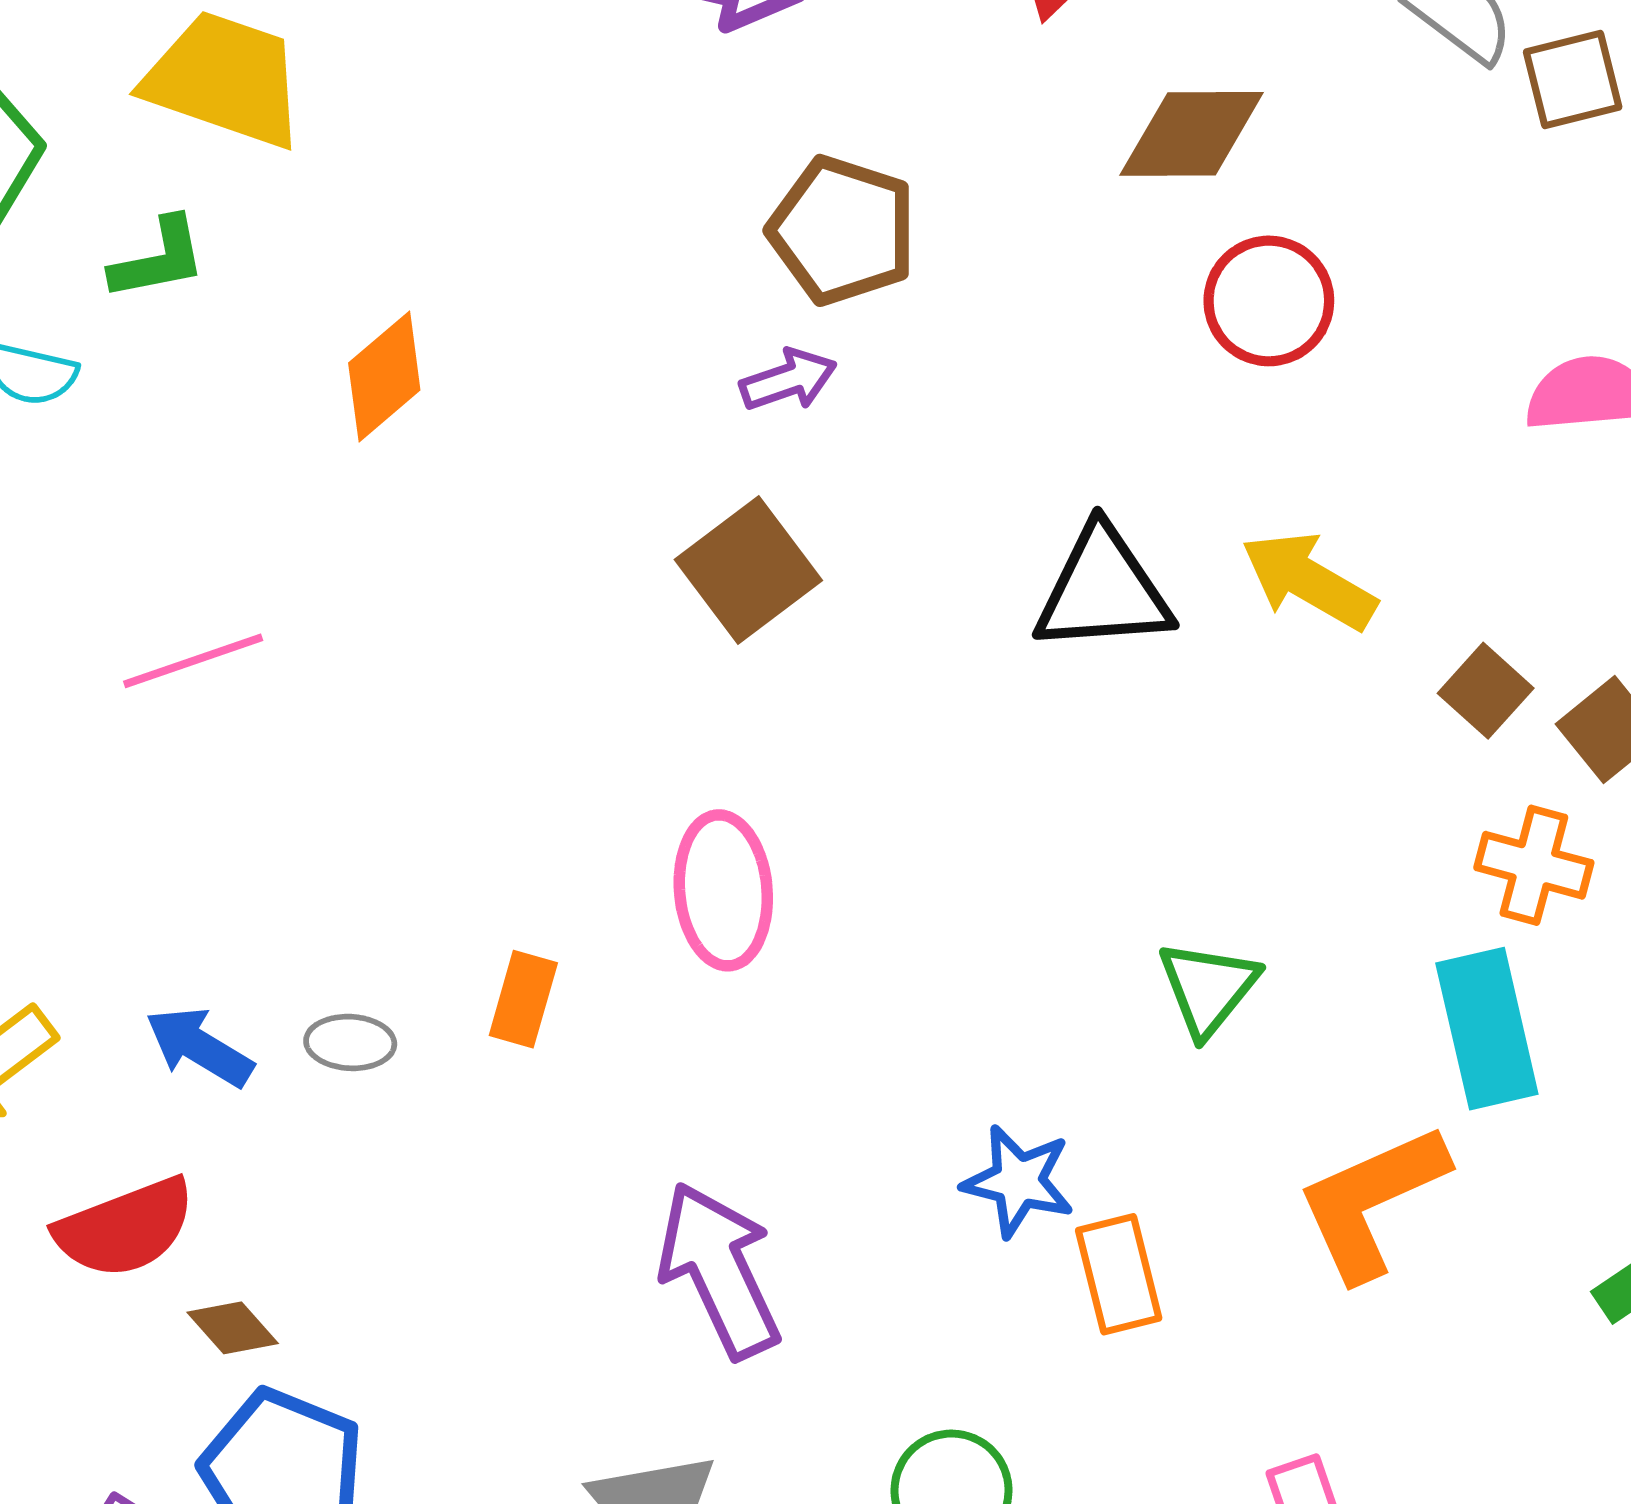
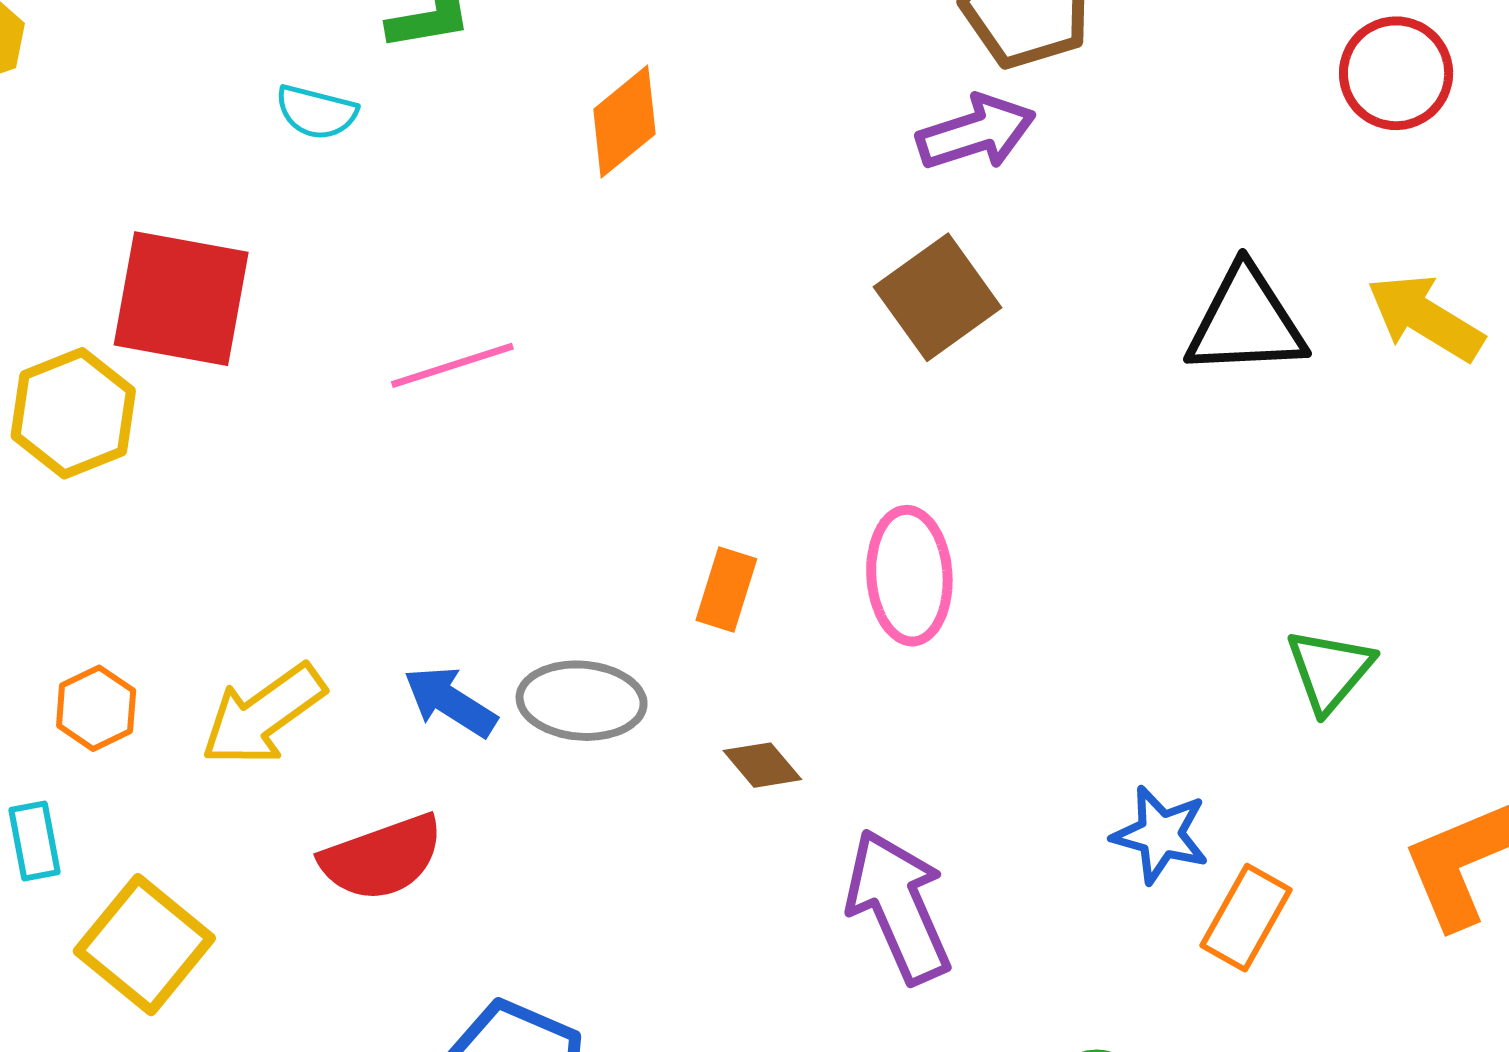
purple arrow: (788, 380) -> (976, 132), size x1.4
orange rectangle: (523, 999) -> (726, 589), moved
gray ellipse: (350, 1042) -> (582, 701), size x1.6
orange rectangle: (1119, 1274) -> (1246, 918), turned 42
brown diamond: (233, 1328) -> (762, 765), moved

